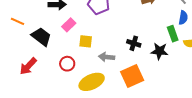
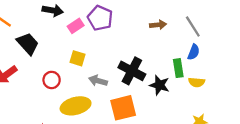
pink rectangle: (69, 25) -> (76, 26), moved
black cross: (134, 43) -> (132, 71), size x1.6

